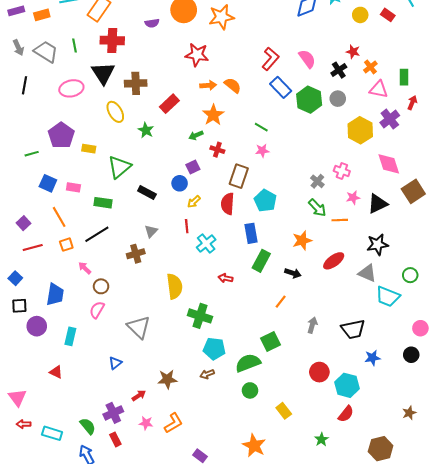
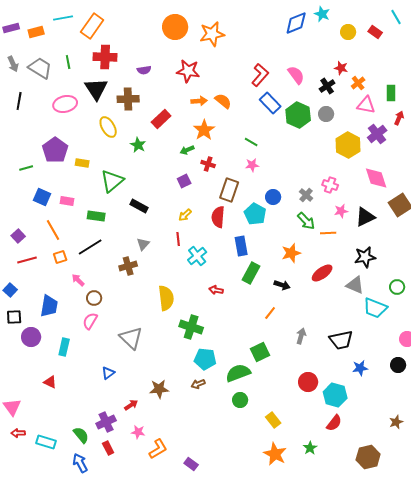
purple semicircle: (152, 23) -> (144, 70), moved
blue circle: (180, 183) -> (273, 197), moved
orange L-shape: (173, 423) -> (158, 449), moved
orange star: (254, 446) -> (275, 454), moved

